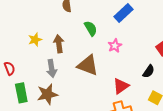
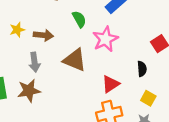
brown arrow: (59, 44) -> (43, 35), turned 102
pink star: (115, 46) -> (105, 39), size x1.6
black semicircle: (149, 71) -> (142, 69), turned -40

